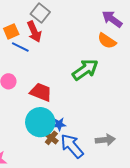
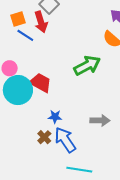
cyan circle: (40, 122) -> (18, 90), moved
brown cross: (51, 138) -> (44, 137), moved
gray arrow: (105, 140) -> (100, 120), moved

